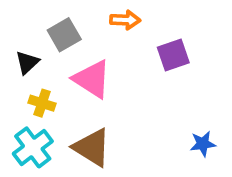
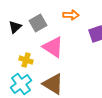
black triangle: (27, 62) -> (15, 27), moved

